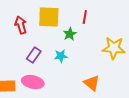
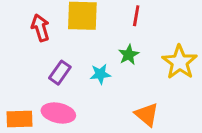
green star: (70, 34) -> (129, 55), moved
yellow star: (114, 48) -> (180, 62), turned 30

